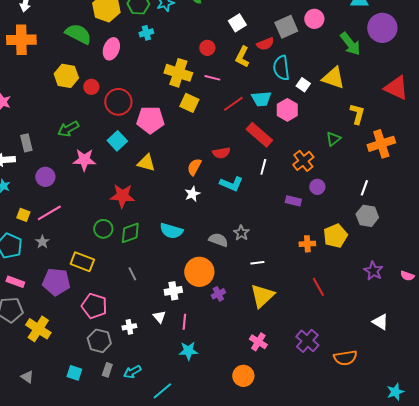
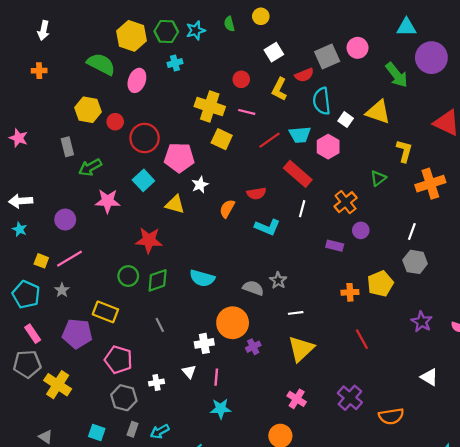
orange cross: (21, 40) -> (39, 71), size x0.5
gray rectangle: (26, 143) -> (67, 147), moved
white star: (192, 194) -> (200, 185), moved
pink rectangle: (15, 282) -> (33, 334), turned 36

